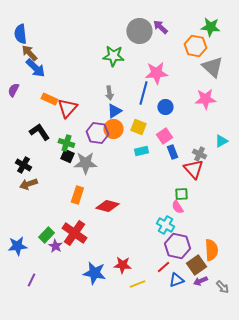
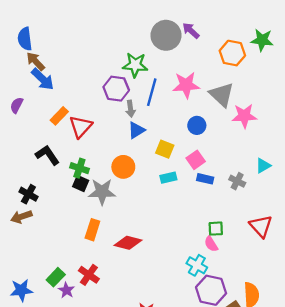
green star: (210, 27) -> (262, 40), moved
gray triangle: (212, 67) -> (222, 95), moved
blue line: (143, 93) -> (152, 92), moved
orange rectangle: (49, 99) -> (59, 116), turned -70
orange circle: (113, 129) -> (123, 167), moved
purple hexagon: (97, 133) -> (116, 89), moved
blue rectangle: (172, 152) -> (205, 179), turned -56
red triangle: (193, 169) -> (261, 226), moved
brown arrow: (28, 184) -> (21, 217), moved
red cross: (74, 233) -> (89, 275), size x0.7

